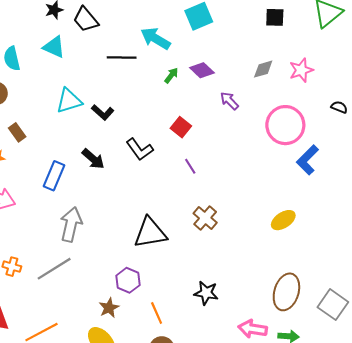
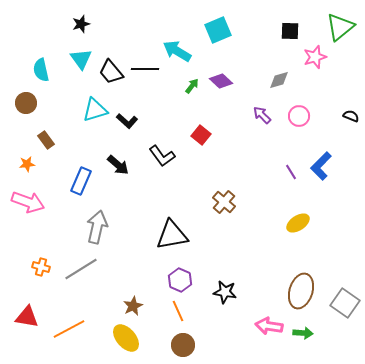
black trapezoid: (86, 19) -> (111, 72), moved
cyan triangle: (54, 47) -> (81, 59), turned 30
pink star: (301, 70) -> (315, 57), moved
purple arrow: (229, 101) -> (262, 115), moved
pink circle: (285, 125) -> (299, 116), moved, size x0.6
purple line: (190, 166) -> (291, 172), moved
brown cross: (205, 218) -> (224, 202), moved
purple hexagon: (128, 280) -> (180, 280), moved

